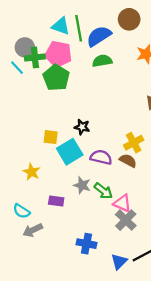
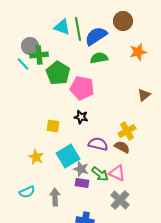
pink pentagon: (58, 54) -> (82, 88), moved
cyan square: (70, 152) -> (68, 156), moved
purple rectangle: (56, 201) -> (82, 183), moved
pink triangle: (122, 203) -> (117, 173), moved
cyan semicircle: (21, 211) -> (27, 192), turned -56
gray arrow: (33, 230) -> (55, 197), moved, turned 114

